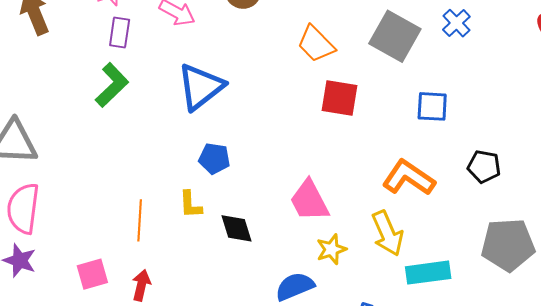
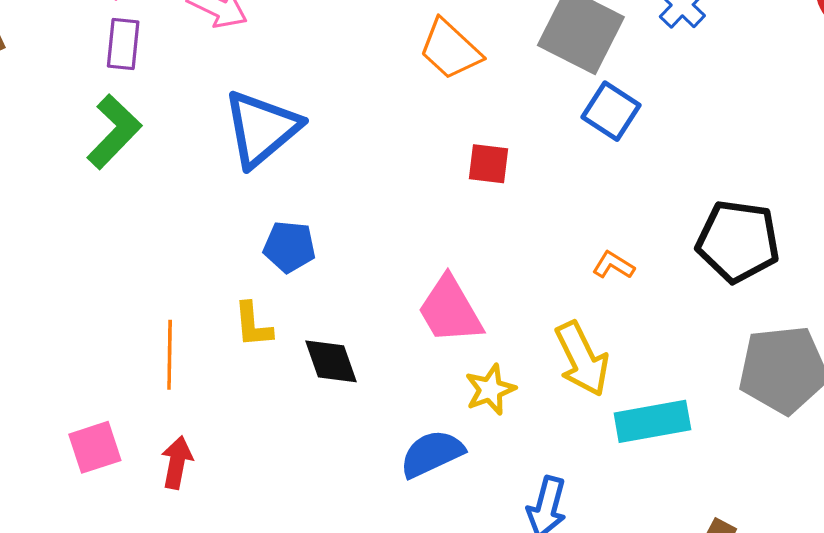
red square: (339, 98) -> (489, 164), moved, size x0.7
blue square: (432, 106) -> (611, 111), moved, turned 32
black pentagon: (484, 167) -> (738, 241), size x1.5
orange L-shape: (409, 178) -> (613, 265), size x0.5

